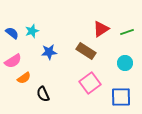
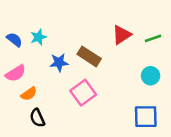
brown rectangle: (86, 51) -> (89, 56), moved
pink square: (90, 83) -> (83, 93), moved
black semicircle: (43, 94) -> (37, 118), moved

